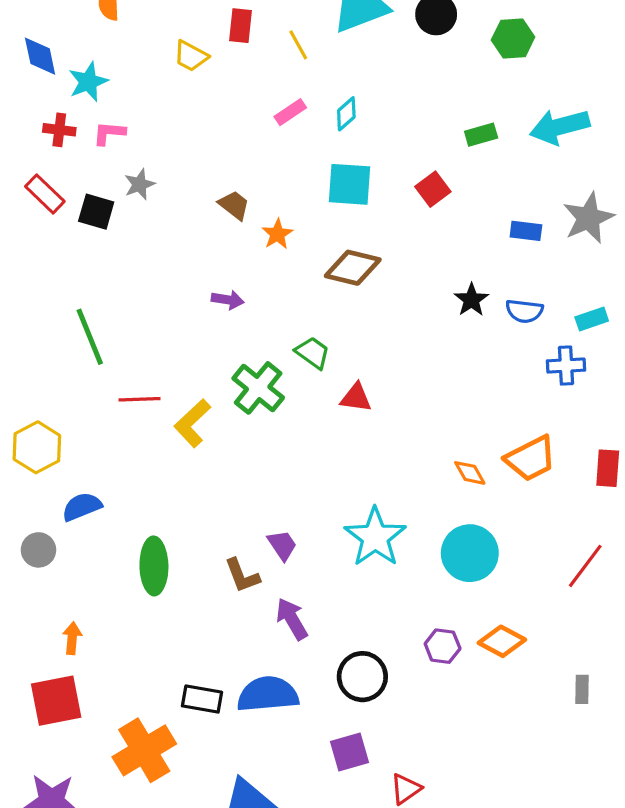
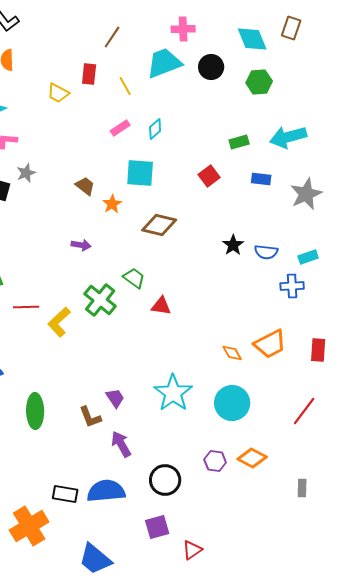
cyan square: (350, 184) -> (140, 173), moved
blue rectangle: (526, 231) -> (261, 179), moved

